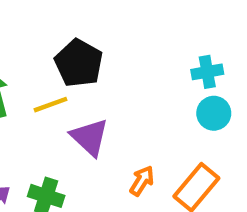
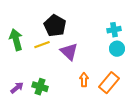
purple triangle: (90, 137) -> (69, 52), moved
orange arrow: (142, 181) -> (84, 80), turned -32

